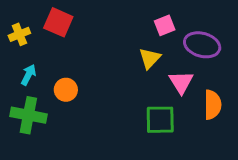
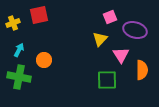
red square: (58, 22) -> (39, 15), turned -36

